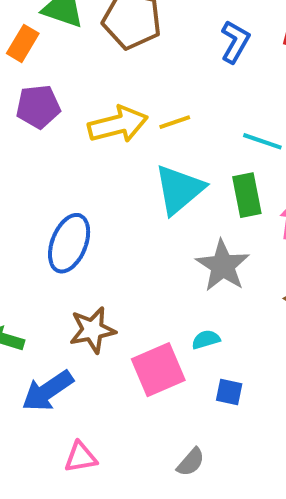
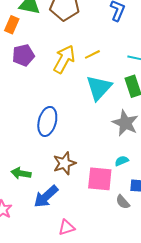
yellow arrow: (118, 124) -> (64, 59), turned -40
pink square: (158, 370) -> (100, 179), turned 36
gray semicircle: (191, 462) -> (123, 202), moved, turned 105

